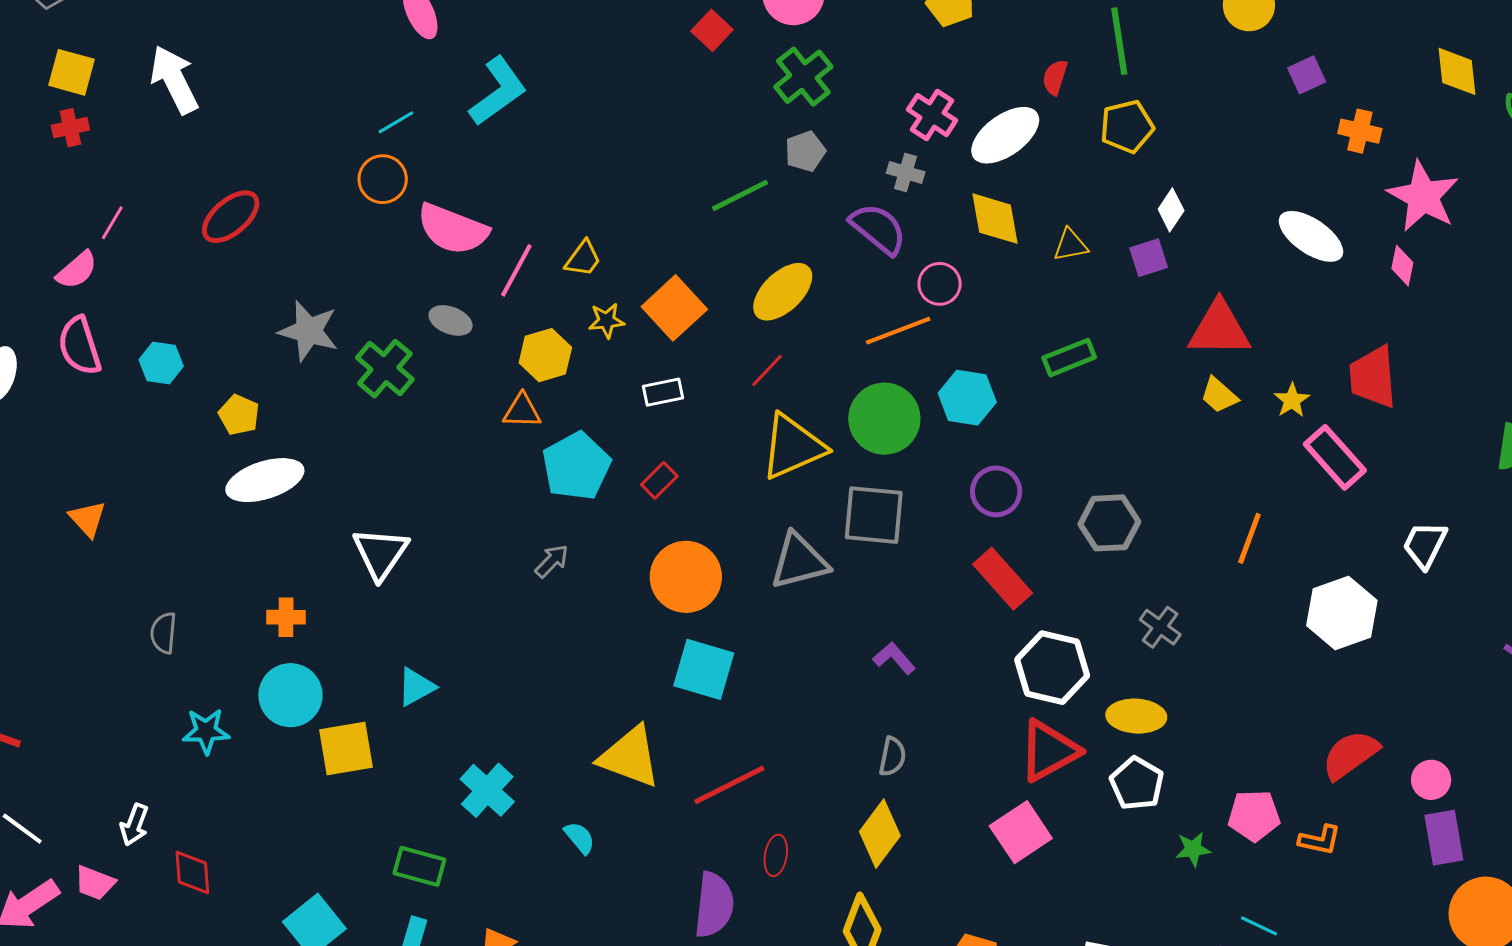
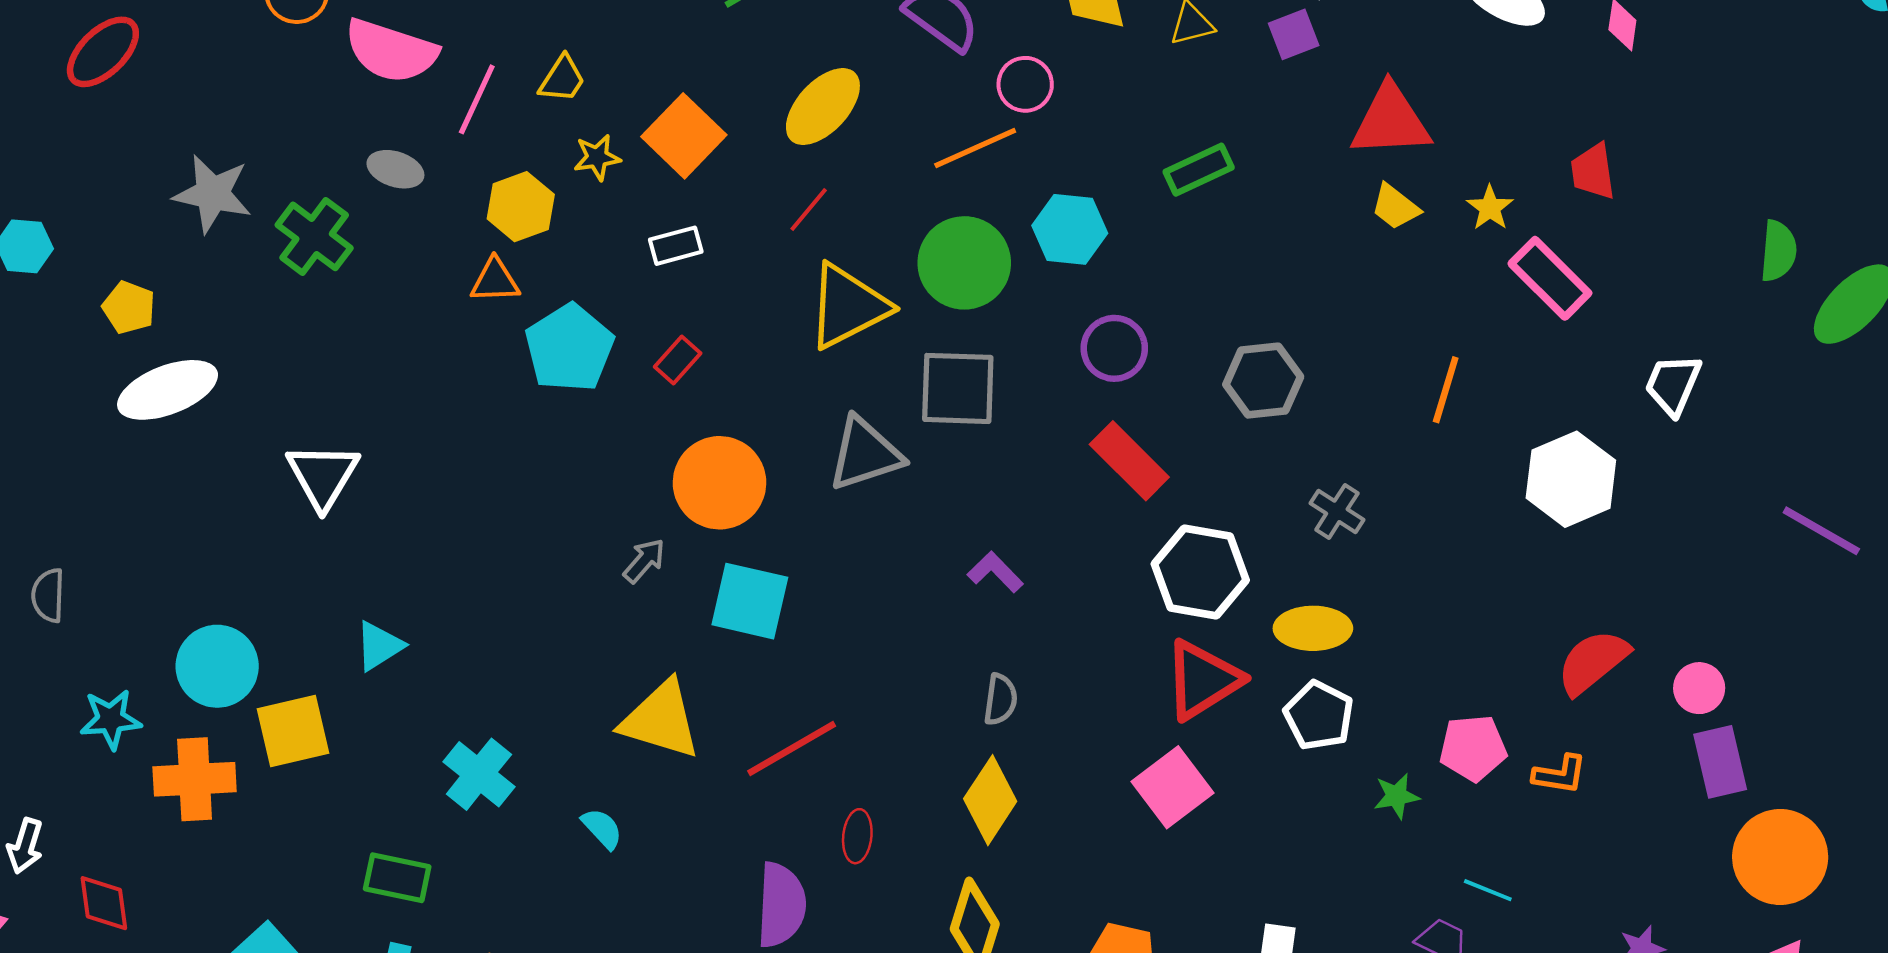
red trapezoid: (1373, 377) -> (1593, 171), size x0.7
gray arrow: (552, 561) -> (644, 561), moved
orange cross: (286, 617) -> (195, 779), moved, size x1.6

